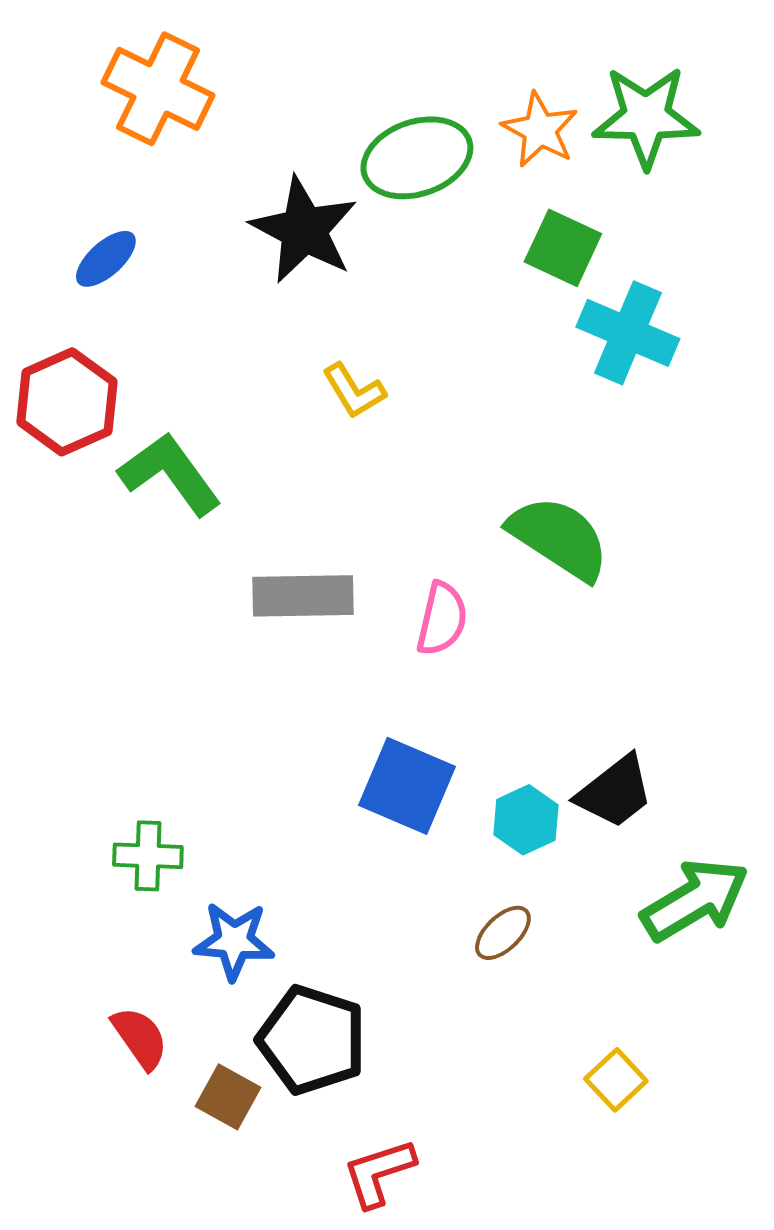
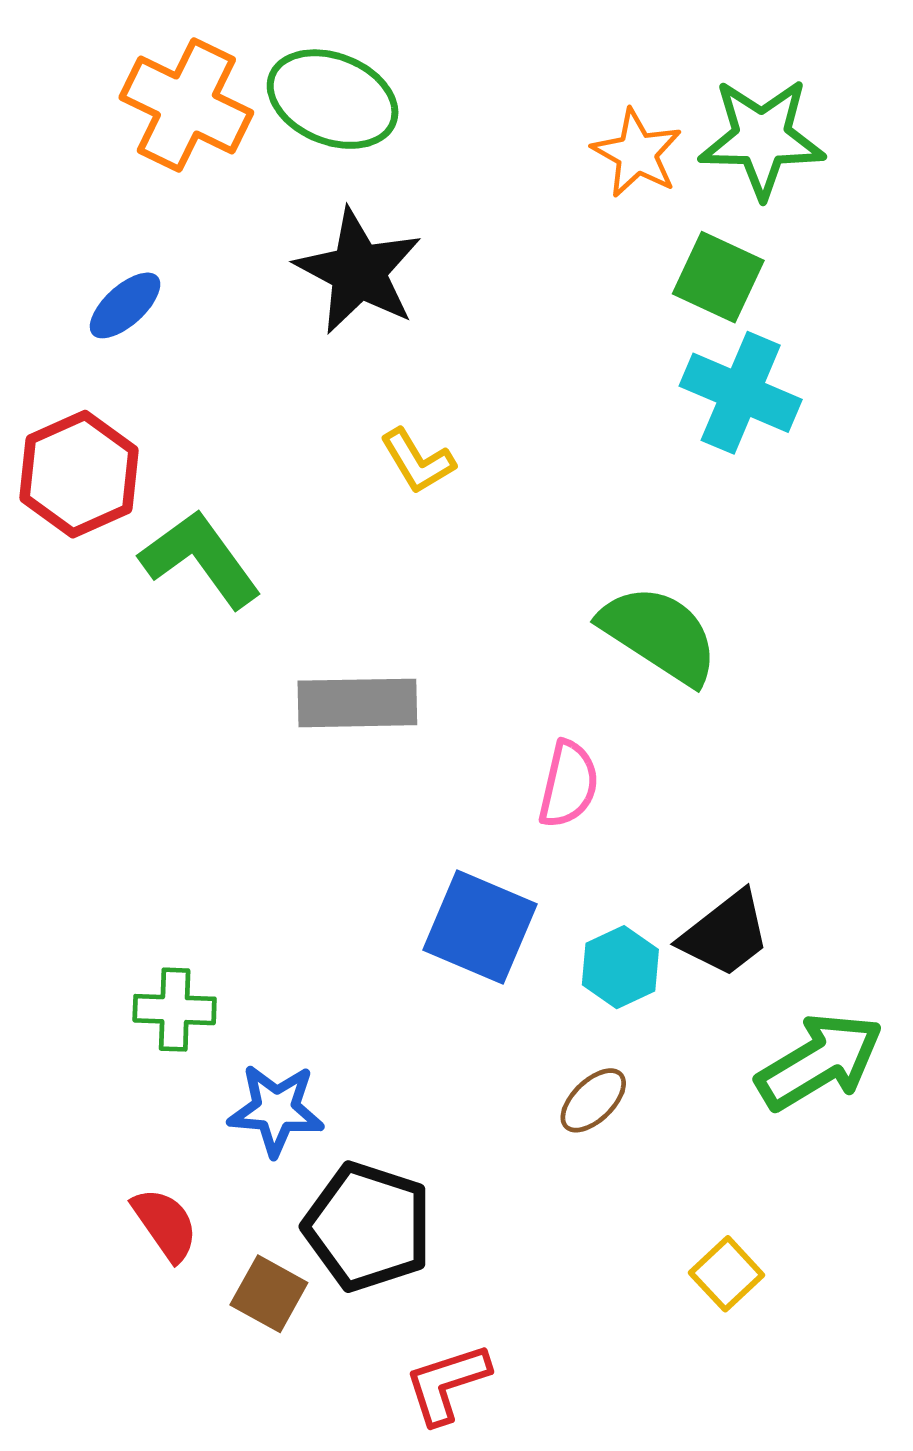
green ellipse: (417, 158) -> (333, 99), moved, turned 41
green square: (563, 248) -> (718, 277), moved
pink semicircle: (442, 619) -> (568, 784), moved

